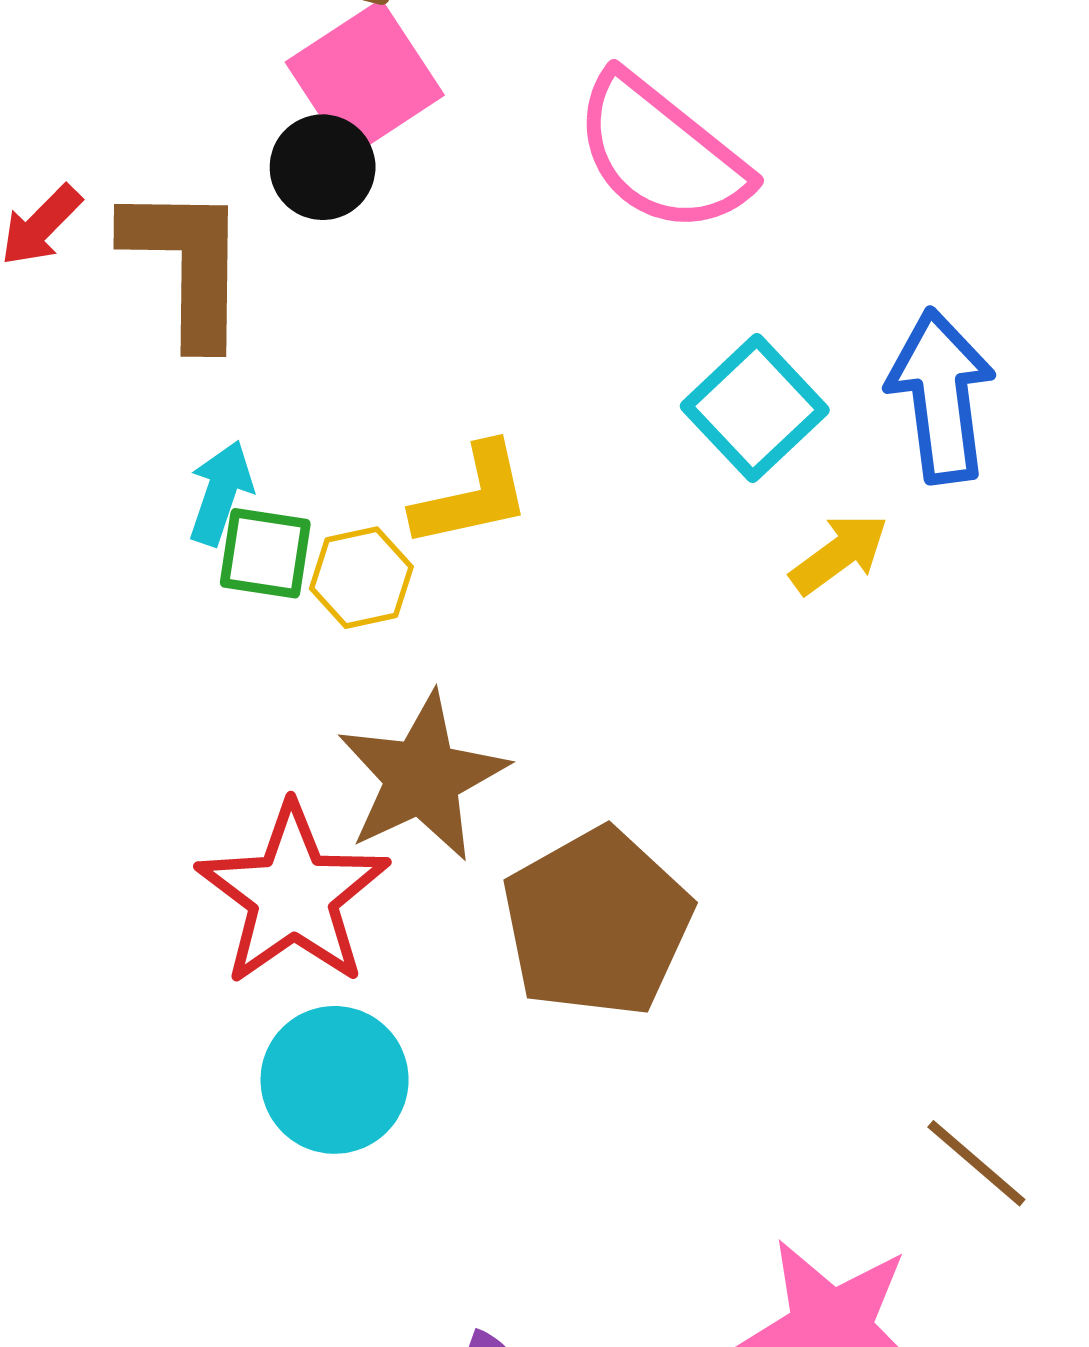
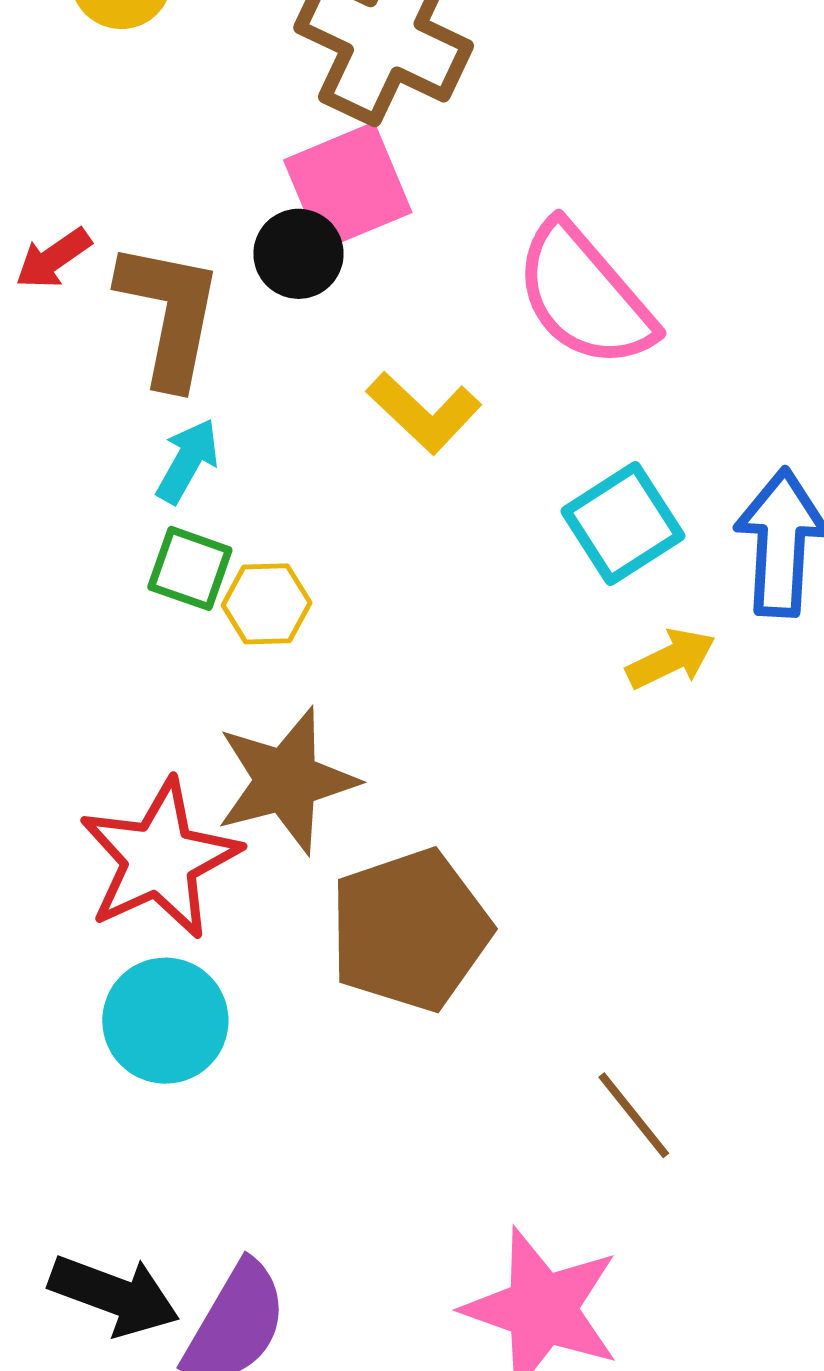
cyan arrow: (221, 493) -> (187, 461), moved
yellow L-shape: (472, 496) -> (424, 413), moved, turned 45
brown line: (976, 1163) -> (634, 1115), moved

